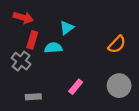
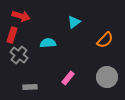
cyan triangle: (67, 28) -> (74, 22), moved
red rectangle: (32, 40) -> (12, 35), moved

